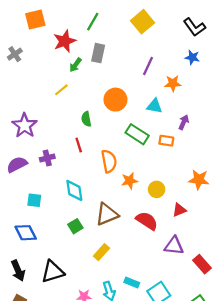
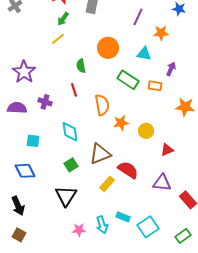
green arrow: (75, 65) -> (63, 19), moved
purple cross: (47, 158) -> (45, 102), turned 32
purple semicircle: (17, 165) -> (17, 108), turned 30
orange star: (199, 180) -> (185, 107), moved
red semicircle: (147, 221) -> (128, 170), moved
yellow rectangle: (101, 252) -> (107, 184), moved
black triangle: (53, 272) -> (66, 196), moved, turned -40

